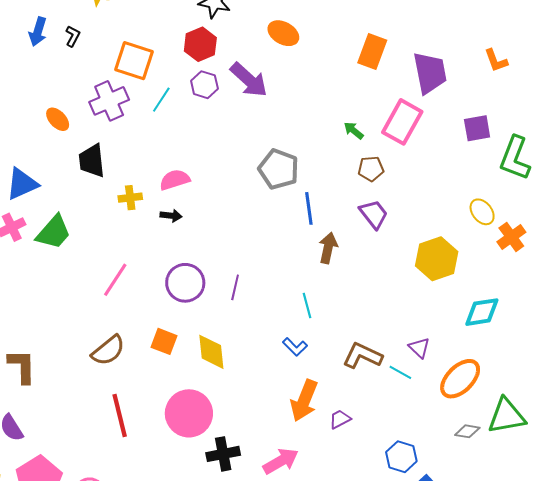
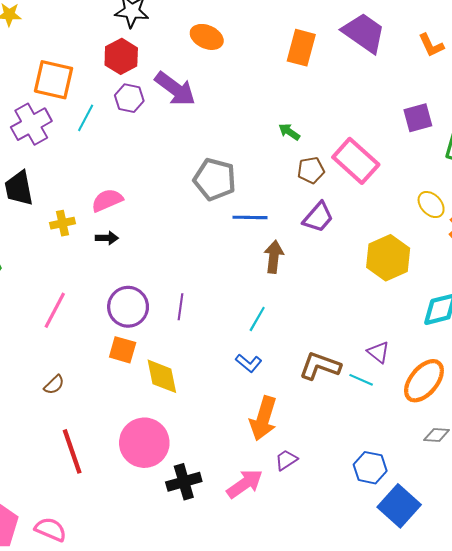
purple trapezoid: (430, 73) -> (364, 33), moved, turned -39
pink rectangle: (402, 122) -> (356, 161), moved, turned -72
blue line: (309, 208) -> (250, 217), turned -76
purple trapezoid: (374, 214) -> (318, 217), turned 84
cyan line: (307, 306) -> (257, 319), turned 50
orange square: (164, 341) -> (123, 350), moved
brown semicircle: (108, 350) -> (54, 385), size x0.6
purple trapezoid: (340, 419) -> (286, 460), moved

